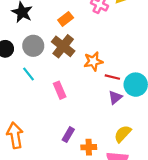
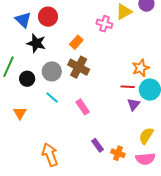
orange star: (93, 61) -> (141, 68), moved
purple rectangle: (68, 135) -> (98, 145), turned -56
orange cross: (89, 147) -> (118, 153), turned 32

